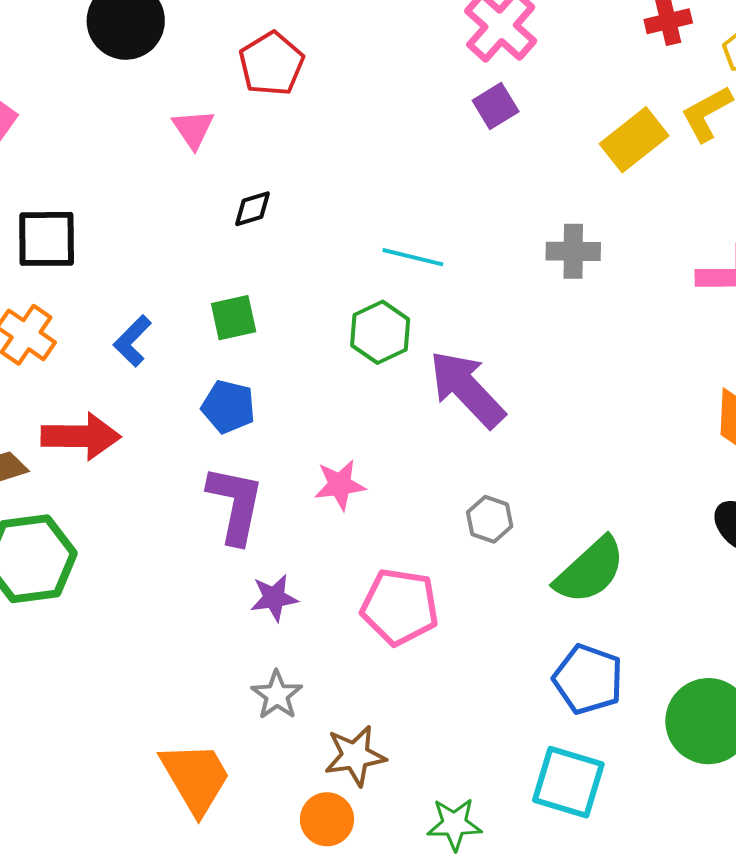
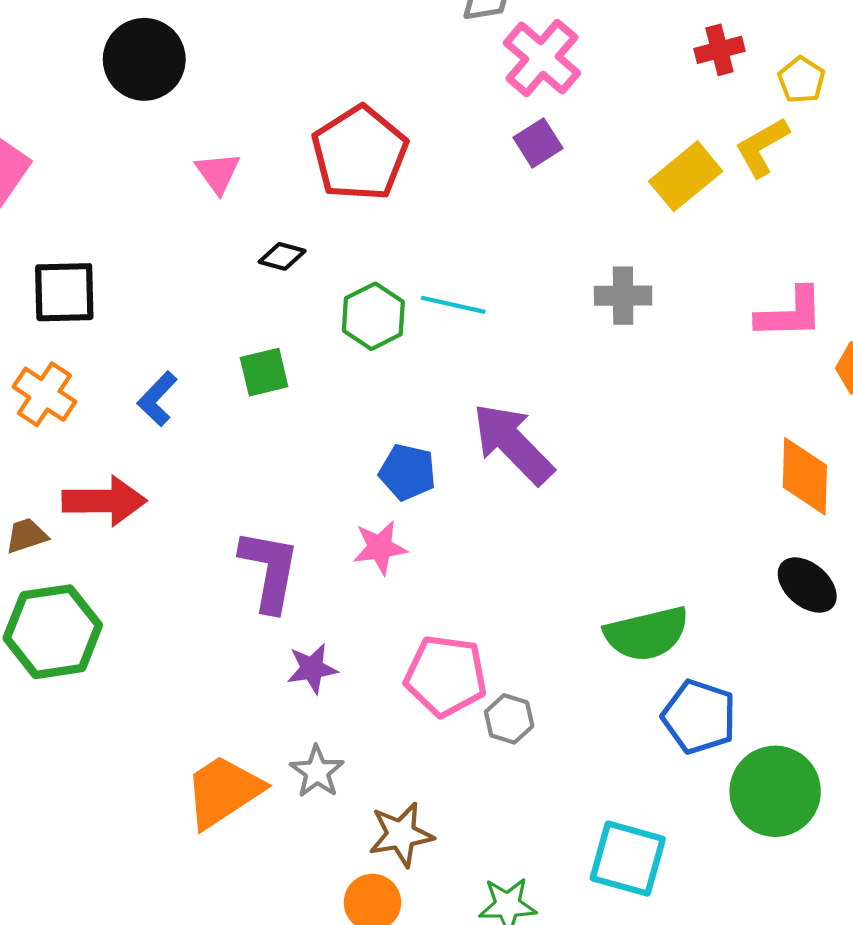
red pentagon: (271, 64) -> (360, 153), moved, size x1.4
black diamond: (252, 209) -> (282, 256), turned 33
green hexagon: (380, 332) -> (373, 316), moved
blue pentagon: (228, 407) -> (407, 472), moved
gray hexagon: (490, 519) -> (509, 719), moved
green semicircle: (590, 570) -> (647, 634), turned 30
blue pentagon: (588, 679) -> (699, 717), moved
orange trapezoid: (196, 778) -> (223, 791), moved, turned -92

